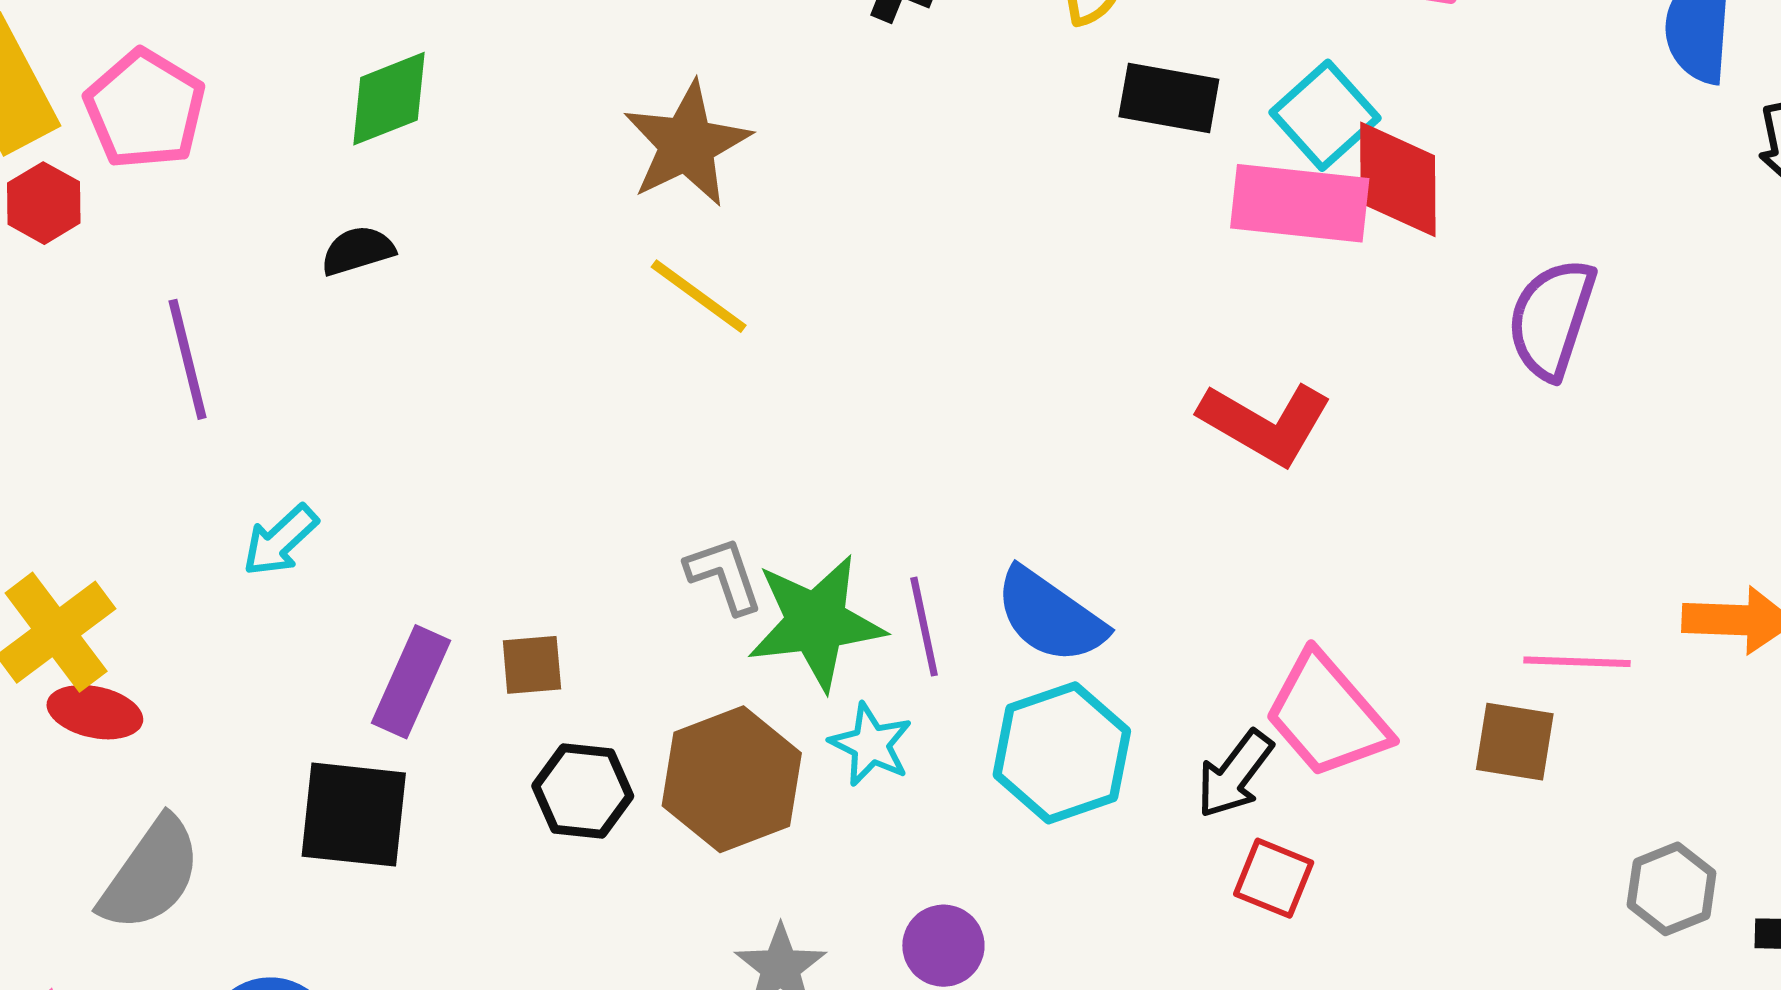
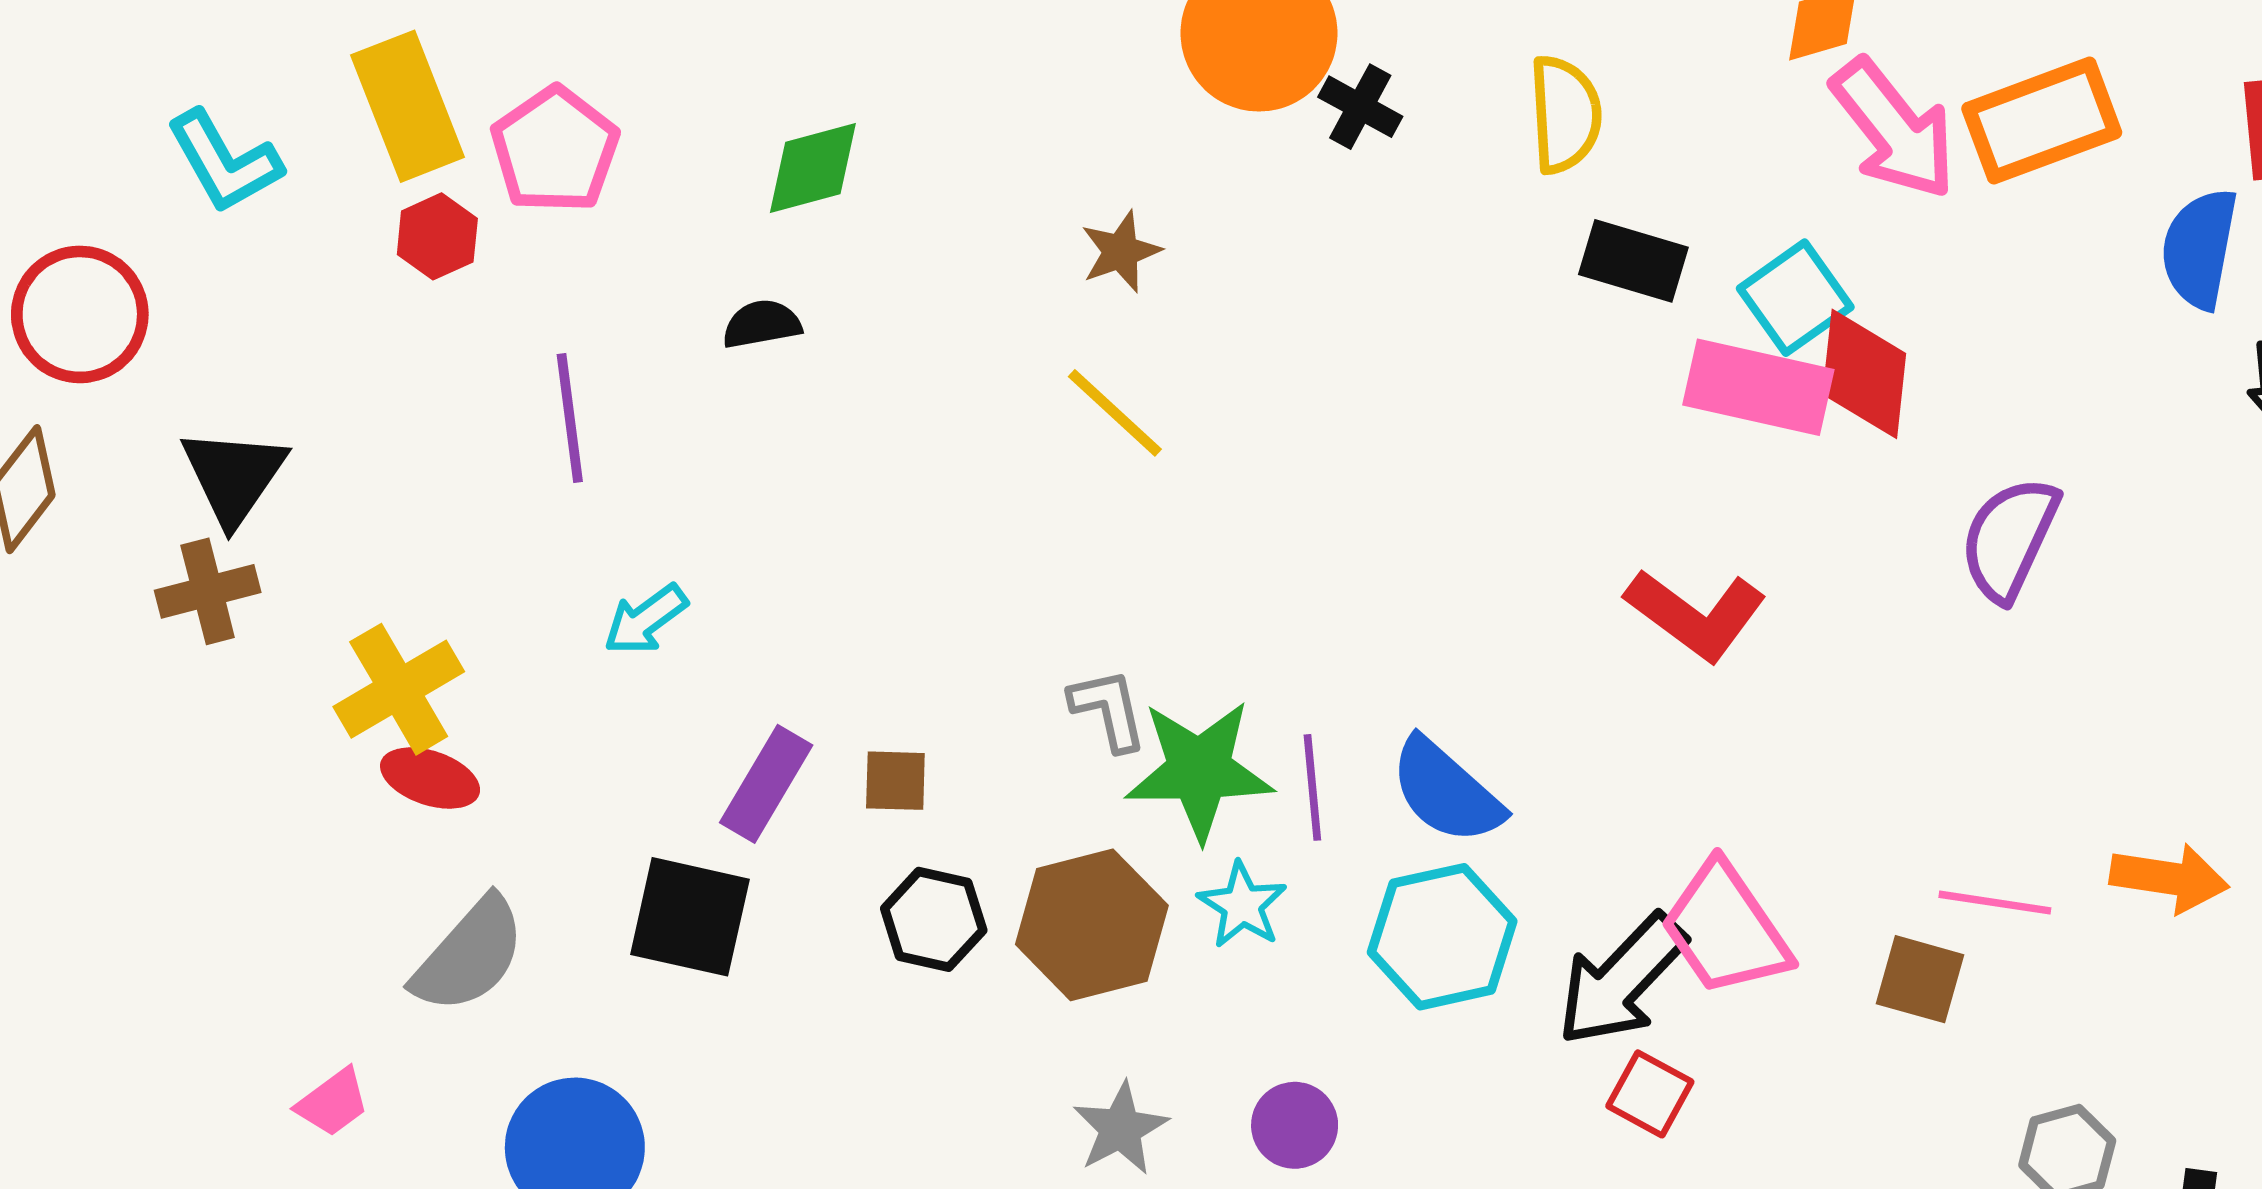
brown star: (687, 144) -> (1121, 252), size x0.6
black arrow: (1235, 774) -> (1622, 980), size x1.5

